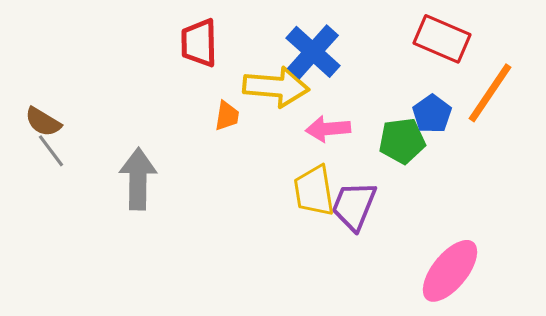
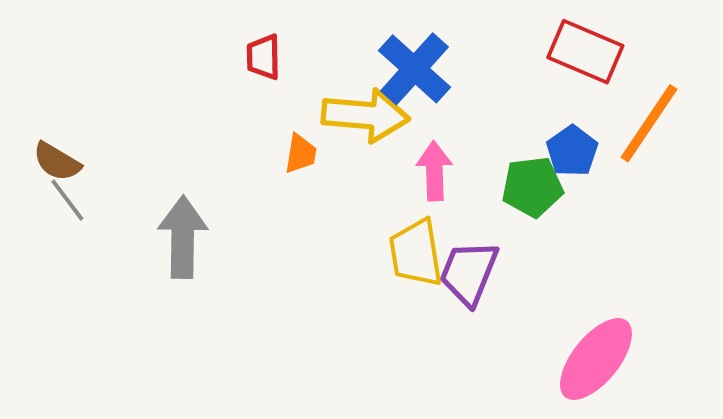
red trapezoid: (199, 43) -> (263, 57), size x0.7
pink arrow: (328, 129) -> (434, 171), turned 93

